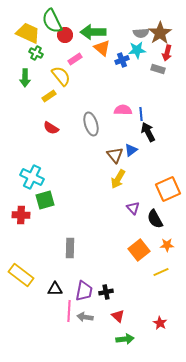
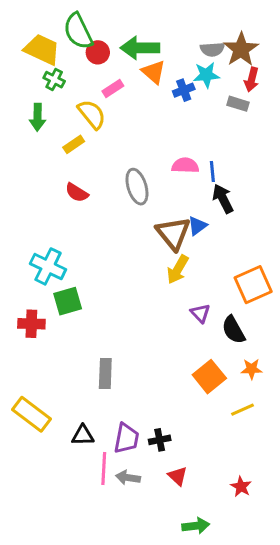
brown triangle: (115, 155) -> (173, 233), size x1.4
green arrow: (125, 339) -> (196, 526), moved

